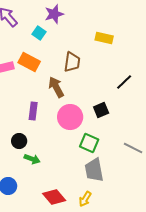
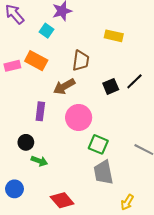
brown arrow: (56, 87) -> (64, 86), turned -90
black square: (101, 110) -> (111, 86), moved
yellow arrow: (85, 199) -> (127, 202), moved

